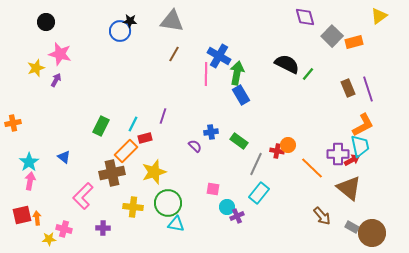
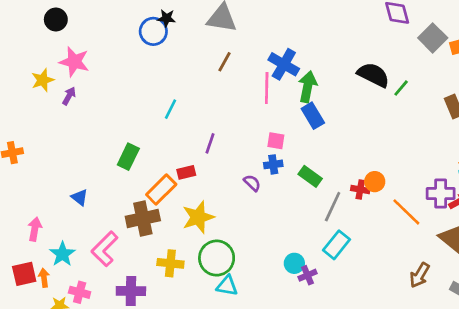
cyan line: (133, 124) -> (170, 109), moved
cyan star: (29, 162) -> (62, 254), moved
pink square: (213, 189) -> (276, 141), moved
brown arrow: (322, 216) -> (420, 275), turned 72
purple cross: (103, 228) -> (131, 291), size x1.5

